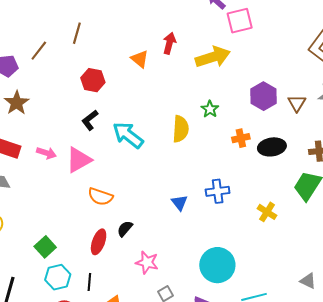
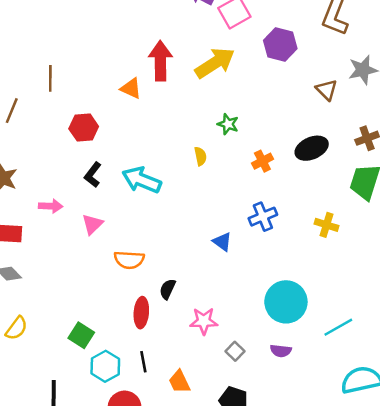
red arrow: (169, 43) -> (160, 61), size x1.5
purple hexagon: (263, 96) -> (280, 45), moved
yellow semicircle: (181, 129) -> (200, 156), size x0.6
orange cross: (241, 138) -> (262, 161), moved
pink arrow: (46, 153) -> (51, 206), moved
pink triangle: (79, 160) -> (92, 224), size x0.7

